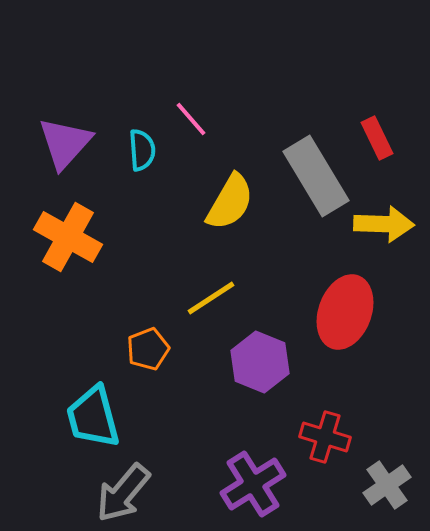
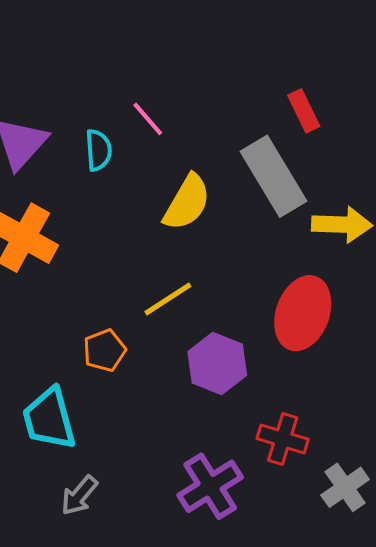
red rectangle: (377, 138) -> (304, 111), moved
gray arrow: (123, 493) -> (79, 495), size x0.7

